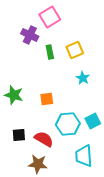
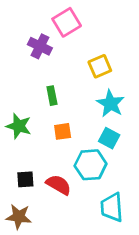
green rectangle: (50, 52) -> (52, 96), moved
cyan star: (83, 78) -> (110, 104), size x1.5
cyan square: (93, 121) -> (109, 138), moved, turned -35
brown star: (38, 164) -> (19, 217), moved

